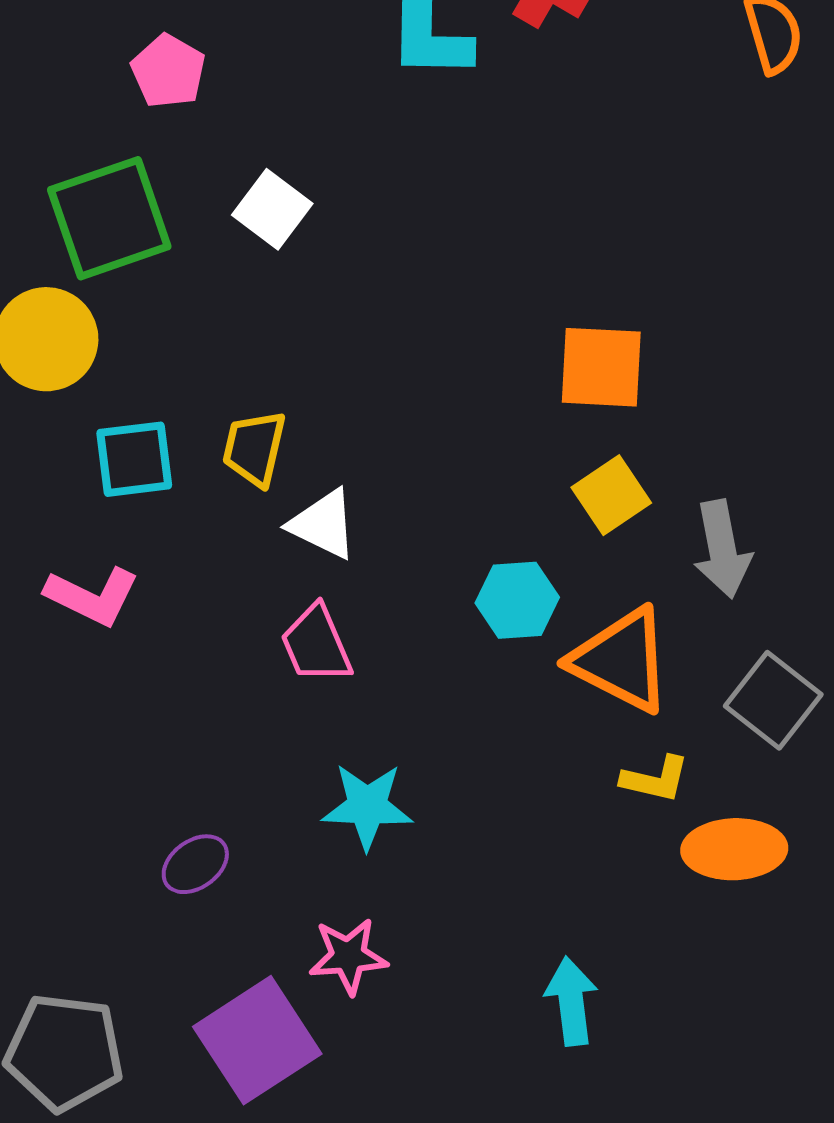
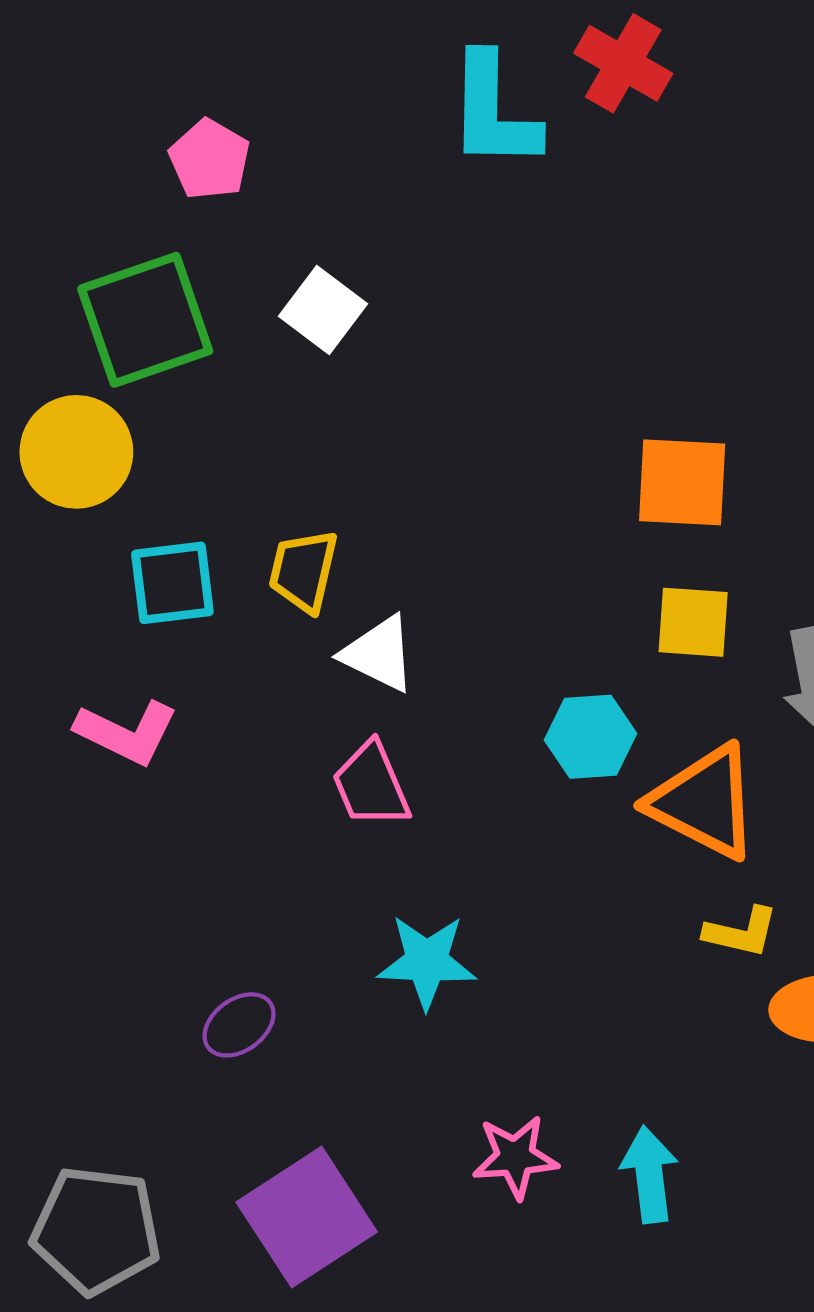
yellow square: (611, 495) -> (693, 622), turned 38
pink star: (348, 956) -> (515, 1157), moved

